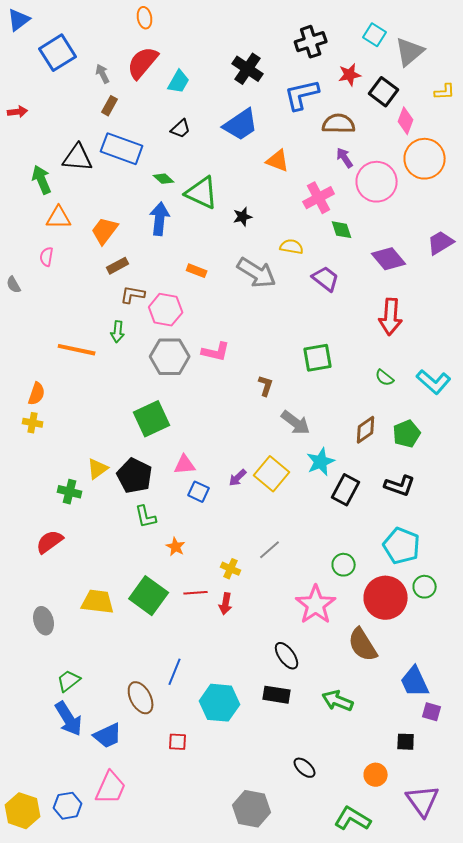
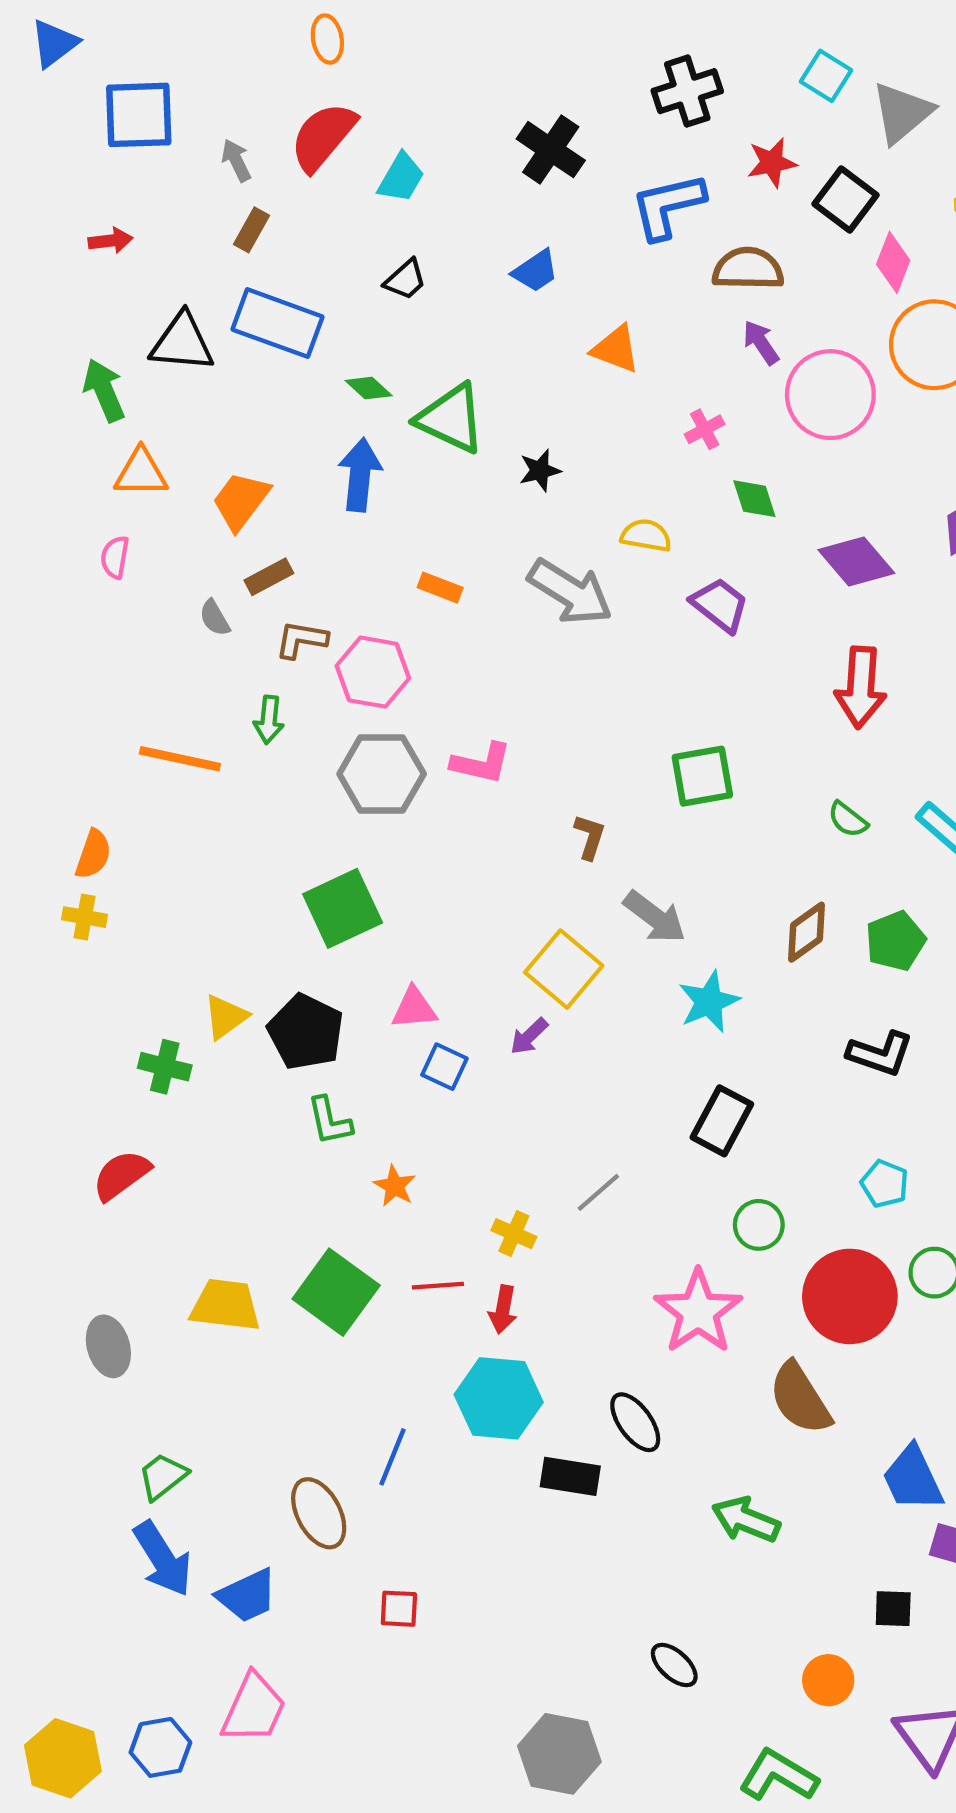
blue square: (58, 53) -> (139, 115), turned 30
red arrow: (18, 112) -> (111, 241), moved
blue trapezoid: (241, 125) -> (535, 271), size x0.6
pink cross: (319, 198) -> (705, 429), size x0.6
gray semicircle: (14, 285) -> (215, 618), moved
yellow square: (272, 474) -> (564, 969), moved
black rectangle: (346, 490) -> (722, 1121), moved
cyan pentagon: (402, 546) -> (885, 1184), size x0.6
black rectangle: (277, 695) -> (570, 1476), moved
cyan hexagon: (220, 703) -> (499, 1398), moved

